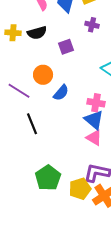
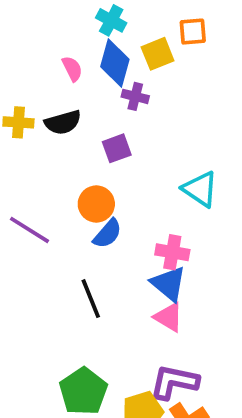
purple cross: (92, 25) -> (135, 96), moved
orange circle: (43, 75) -> (96, 204), moved
black line: (32, 124) -> (91, 299), moved

